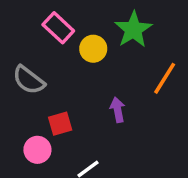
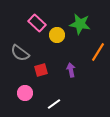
green star: (133, 30) -> (80, 24), turned -30
red square: (60, 124) -> (41, 70), moved

